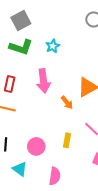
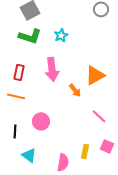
yellow rectangle: (67, 140) -> (85, 151), moved
pink circle: (36, 146) -> (41, 121), moved

